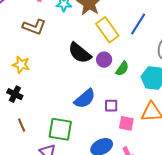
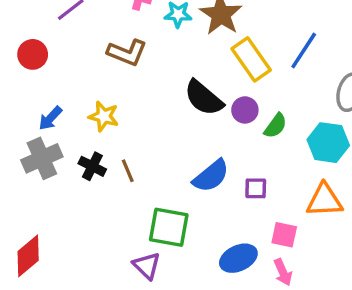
pink square: (126, 123) -> (284, 235), moved
brown line: (22, 125) -> (128, 171), moved

